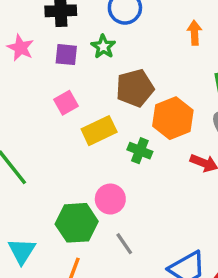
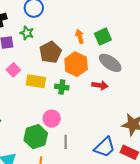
orange arrow: (194, 33) -> (80, 36), moved
yellow rectangle: (99, 131) -> (36, 81), turned 48
gray line: (124, 244) -> (66, 142), turned 48

